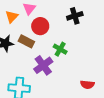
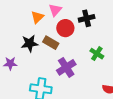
black cross: (75, 16) -> (87, 18), moved
green cross: (60, 49) -> (97, 54), moved

